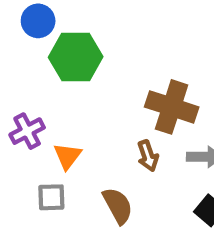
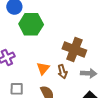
orange triangle: (67, 156) -> (43, 68), moved

